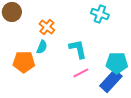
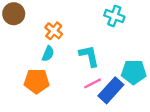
orange pentagon: (24, 62) -> (37, 81), moved
blue rectangle: (111, 81) -> (111, 90), moved

